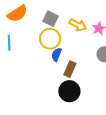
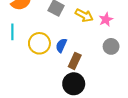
yellow circle: (50, 39) -> (39, 43), moved

